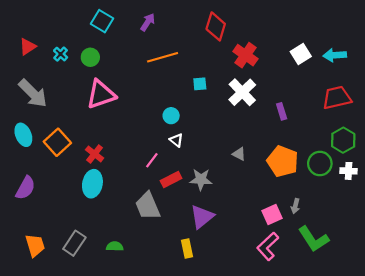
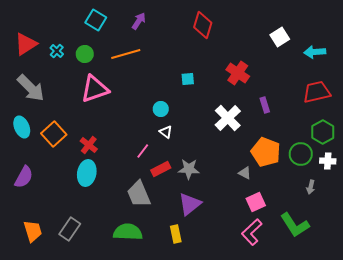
red triangle: (28, 47) -> (26, 44), size x1.4
white square: (301, 54) -> (280, 37), moved
red cross: (245, 55) -> (238, 73), moved
orange line: (163, 57) -> (126, 54), moved
white cross: (242, 92) -> (228, 118), moved
gray triangle: (239, 154) -> (245, 173), moved
gray arrow: (295, 206) -> (311, 187), moved
green semicircle: (115, 246) -> (128, 232), moved, size x1.8

